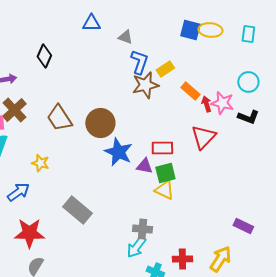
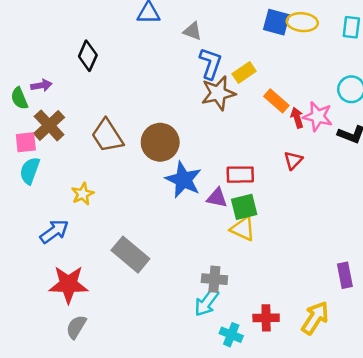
red triangle: (203, 137) -> (293, 160), size x0.6
yellow star: (40, 163) -> (83, 194), turned 30
purple rectangle: (243, 226) -> (345, 275), turned 54

